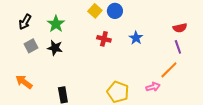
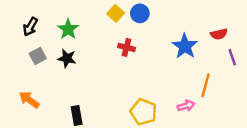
blue star: (136, 38) -> (185, 46), moved, size x1.5
purple line: (178, 47) -> (232, 57), moved
orange line: (169, 70) -> (206, 85), turned -30

